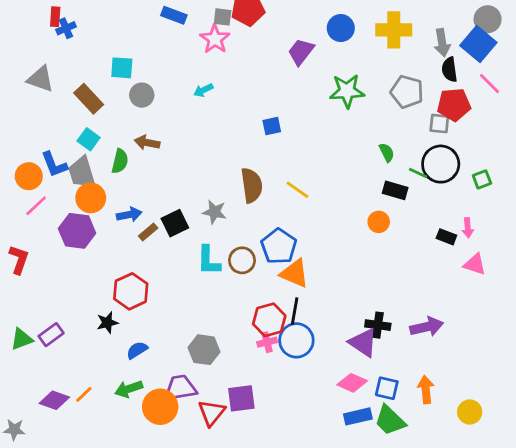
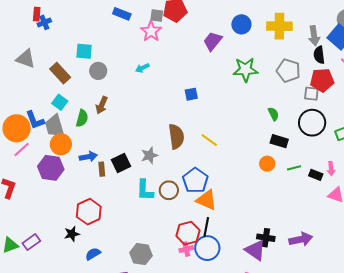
brown arrow: (147, 143) -> (102, 105), turned -78
green line: (418, 173) -> (294, 168), moved, turned -40
orange circle: (29, 176) -> (17, 128), size x1.4
gray star: (214, 212) -> (149, 155), turned -30
brown rectangle: (148, 232) -> (102, 169), turned -56

